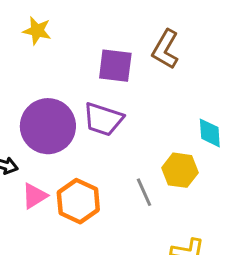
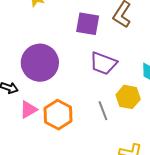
purple trapezoid: (103, 119) -> (103, 63), moved

